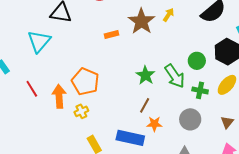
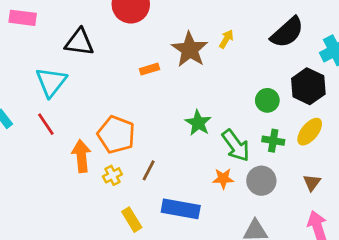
green arrow: (175, 76) -> (236, 145), moved
red line: (32, 89) -> (46, 124), moved
brown line: (145, 105) -> (149, 170), moved
orange star: (154, 124) -> (223, 179), moved

